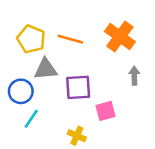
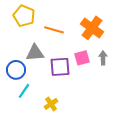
yellow pentagon: (31, 39) -> (24, 16), moved
pink square: (106, 111) -> (82, 58), moved
yellow cross: (77, 136) -> (51, 104), moved, turned 32

